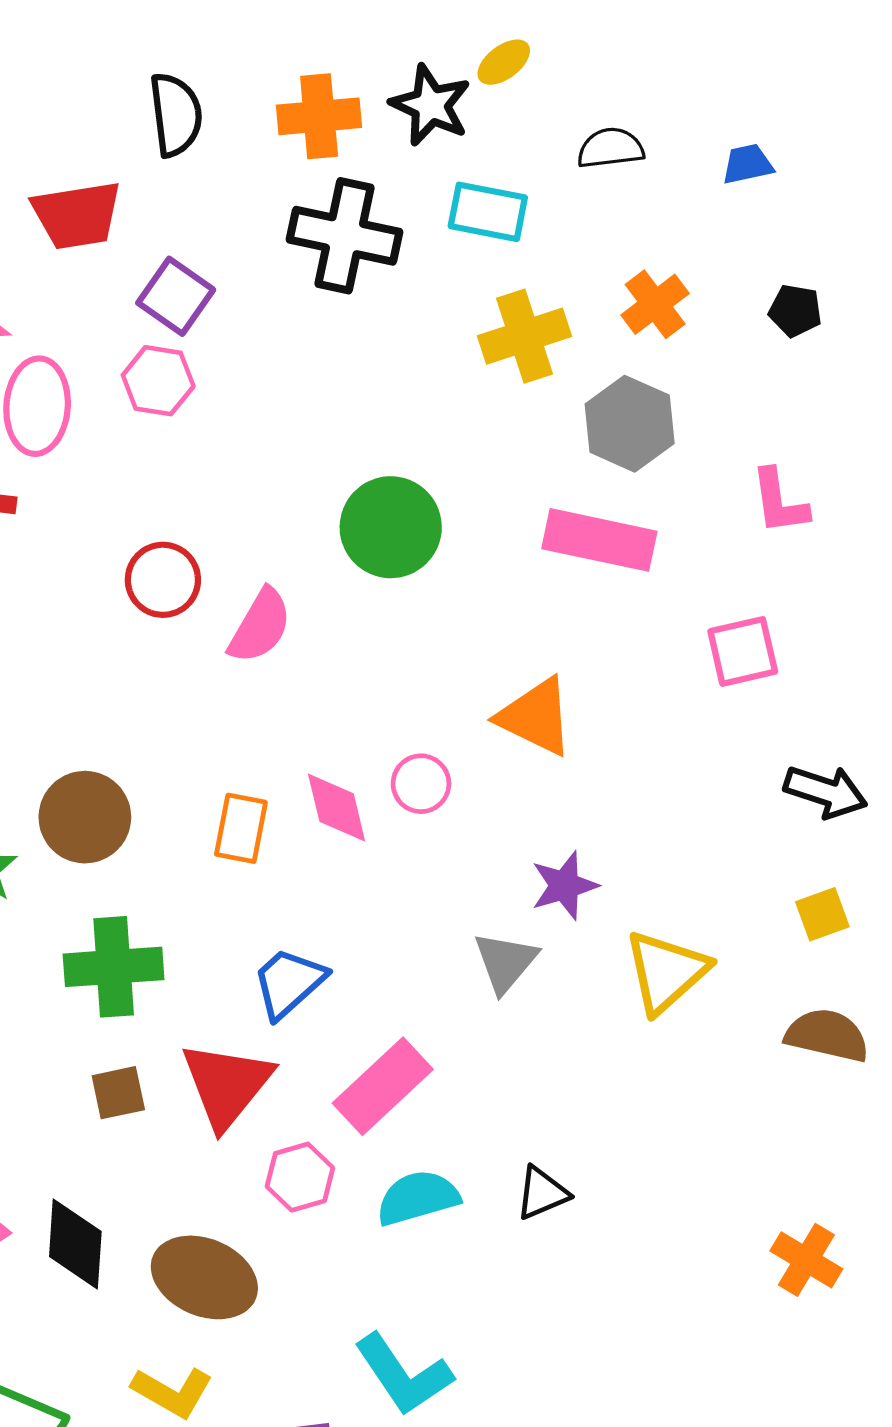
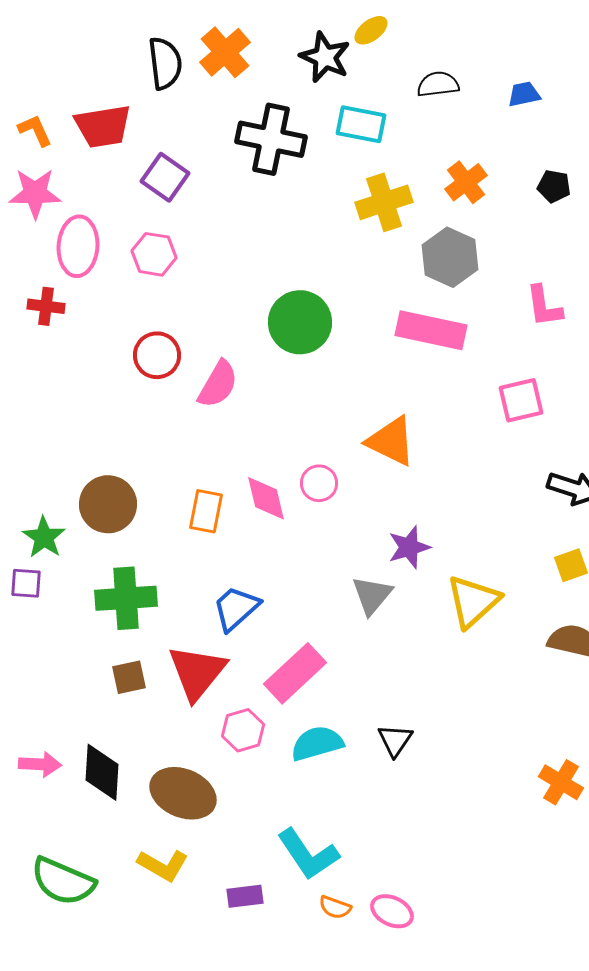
orange cross: (319, 116) -> (225, 52), moved, turned -36
pink hexagon: (158, 381) -> (154, 254), moved
black triangle: (542, 1193) -> (395, 740), turned -33

